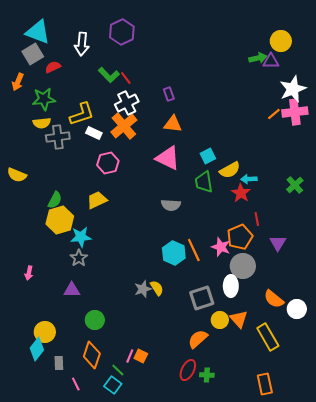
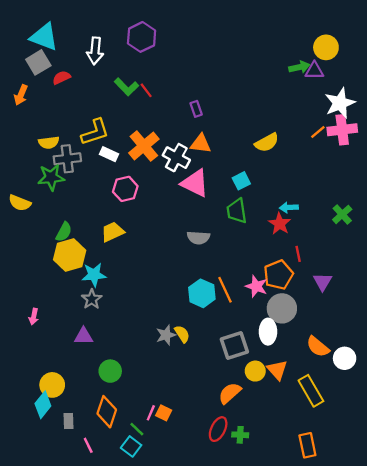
green star: (44, 99) -> (51, 177), moved
white cross: (127, 103) -> (176, 158), moved, turned -35
yellow semicircle: (230, 170) -> (267, 143), moved

